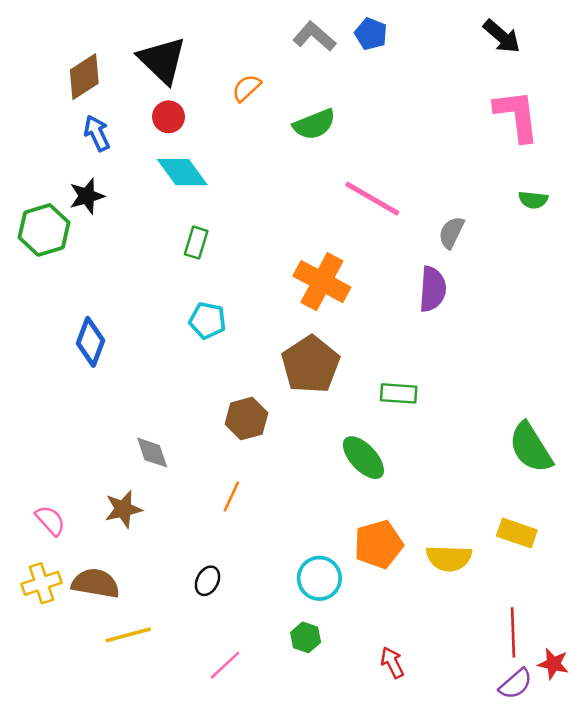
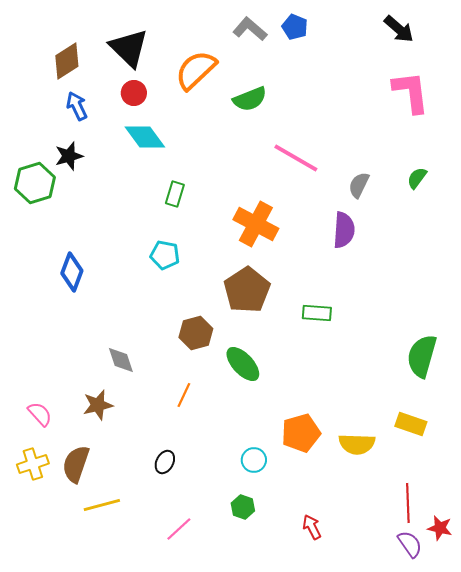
orange semicircle: (246, 88) -> (196, 70), size x1.8
green semicircle: (533, 200) -> (417, 178), moved, turned 120
green rectangle: (196, 243) -> (175, 194), moved
green semicircle: (531, 448) -> (422, 356), turned 48
green ellipse: (363, 458) -> (243, 364), moved
cyan circle: (319, 578) -> (254, 460), size x0.7
brown semicircle: (96, 583) -> (76, 464), turned -81
purple semicircle: (516, 684) -> (410, 544), turned -84

